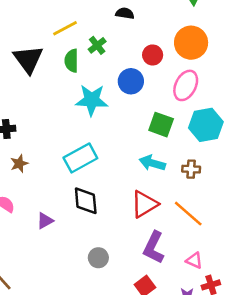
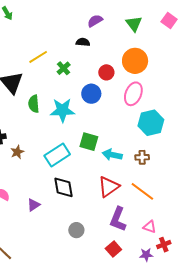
green semicircle: (71, 61) -> (34, 104), moved
green square: (161, 125) -> (89, 142), moved
brown star: (19, 164) -> (17, 152), moved

